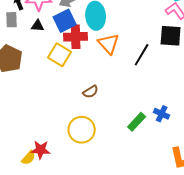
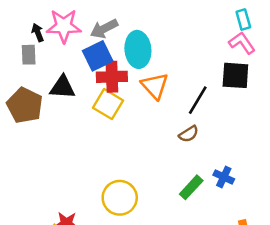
black triangle: (38, 26) -> (62, 87), moved, size x1.5
yellow square: (60, 55) -> (108, 104), moved
brown semicircle: (91, 92) -> (189, 134), moved

